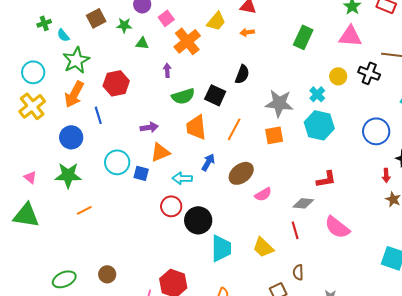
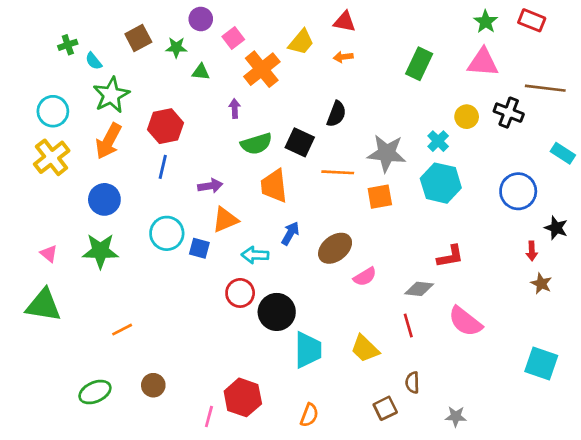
blue line: (98, 115) -> (163, 167), moved, turned 30
orange line: (234, 129) -> (338, 172), moved, turned 65
orange line: (84, 210) -> (122, 330), moved

